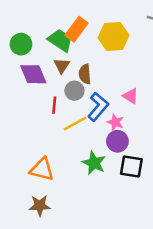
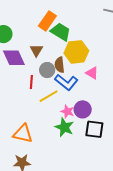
yellow hexagon: (114, 37) -> (76, 52), moved
green trapezoid: (60, 40) -> (61, 32), moved
brown semicircle: (85, 74) -> (60, 65), moved
blue L-shape: (98, 107) -> (66, 82), turned 90
pink star: (115, 122) -> (67, 111), moved

